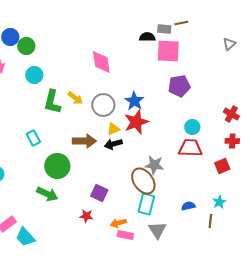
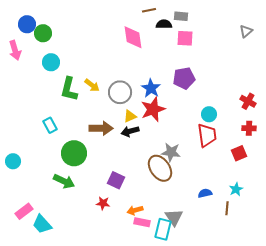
brown line: (181, 23) -> (149, 10), moved
pink square: (168, 51) -> (185, 38), size x0.7
pink diamond: (101, 62) -> (133, 37), moved
purple pentagon: (179, 86) -> (184, 78), moved
red trapezoid: (190, 148) -> (207, 135), turned 80
cyan rectangle: (146, 204) -> (163, 229), moved

